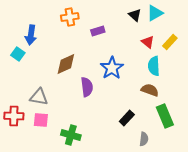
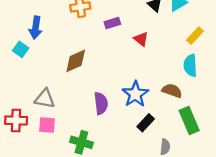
red triangle: (148, 42) -> (141, 39), moved
cyan semicircle: (154, 66) -> (190, 65), moved
blue star: (112, 68) -> (135, 94), moved
purple semicircle: (87, 87) -> (101, 103), moved

